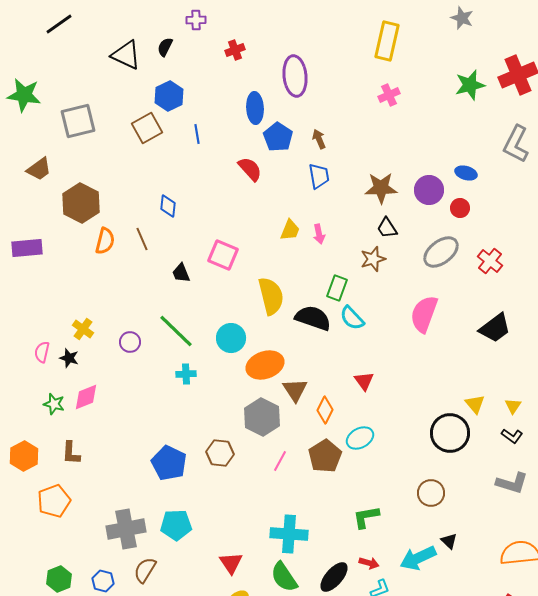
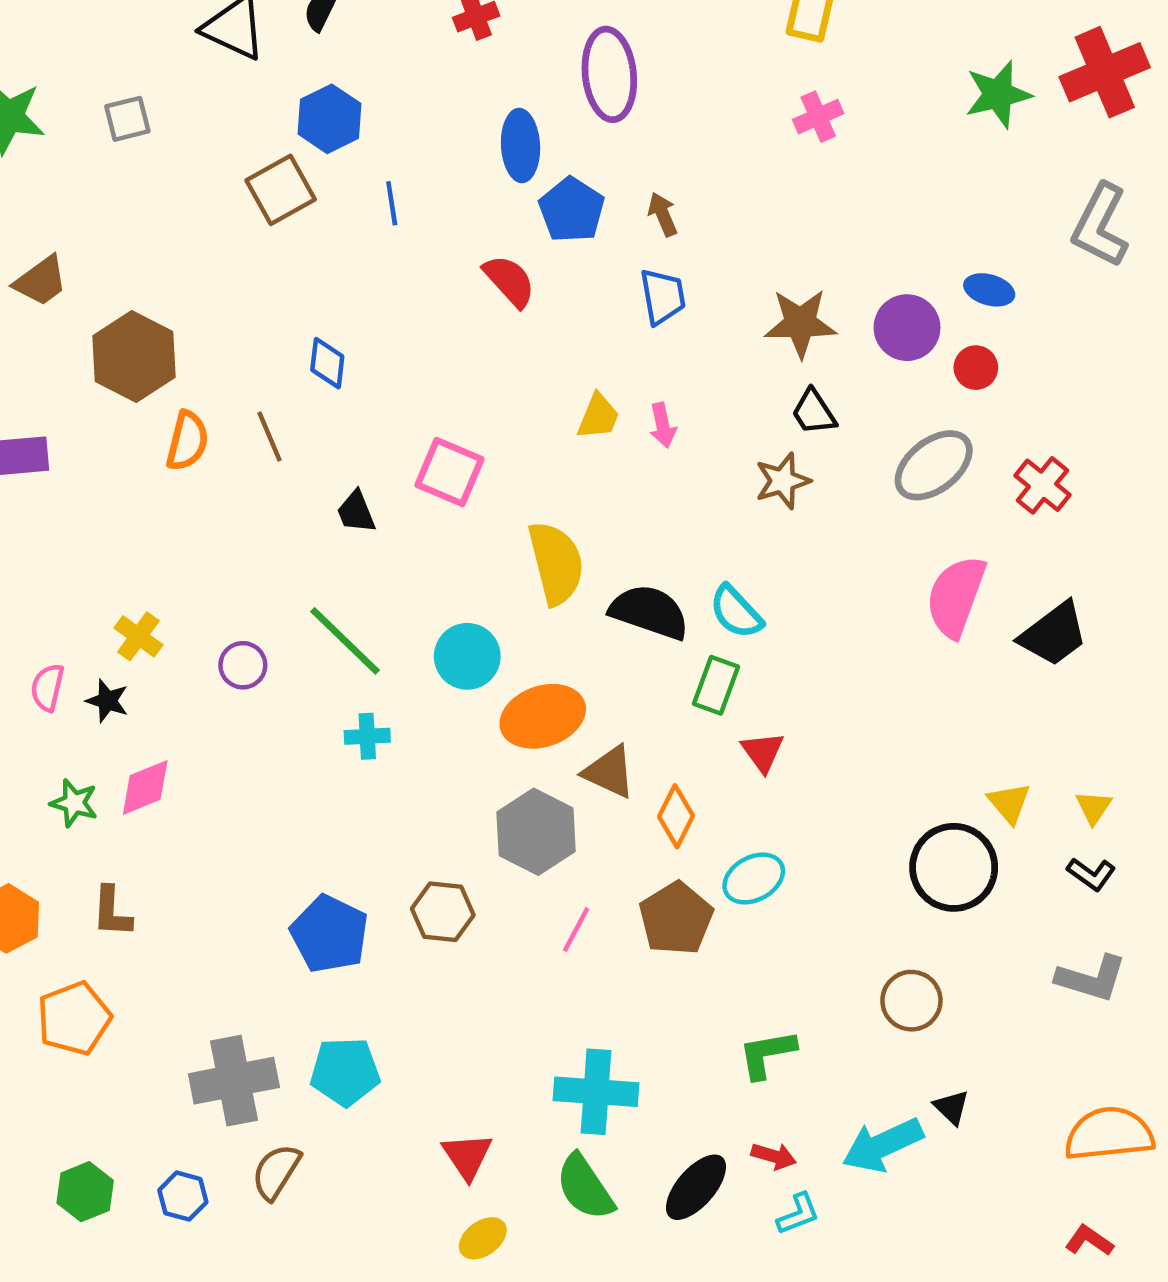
gray square: (78, 121) -> (127, 119), moved, size x0.6
green rectangle: (337, 288) -> (716, 685), moved
pink semicircle: (424, 314) -> (956, 596), moved
brown triangle: (295, 390) -> (609, 772), turned -32

